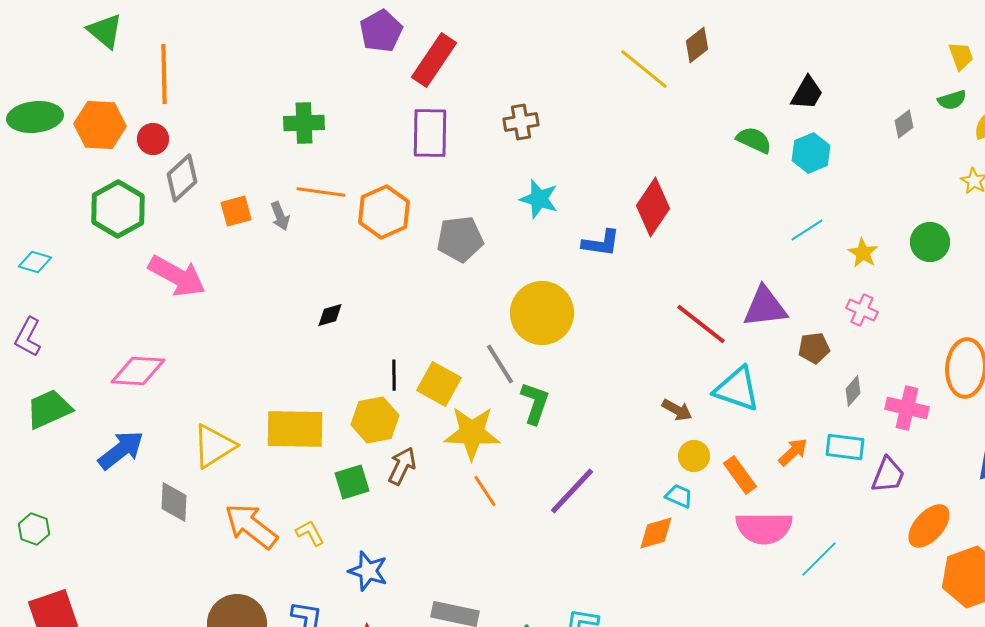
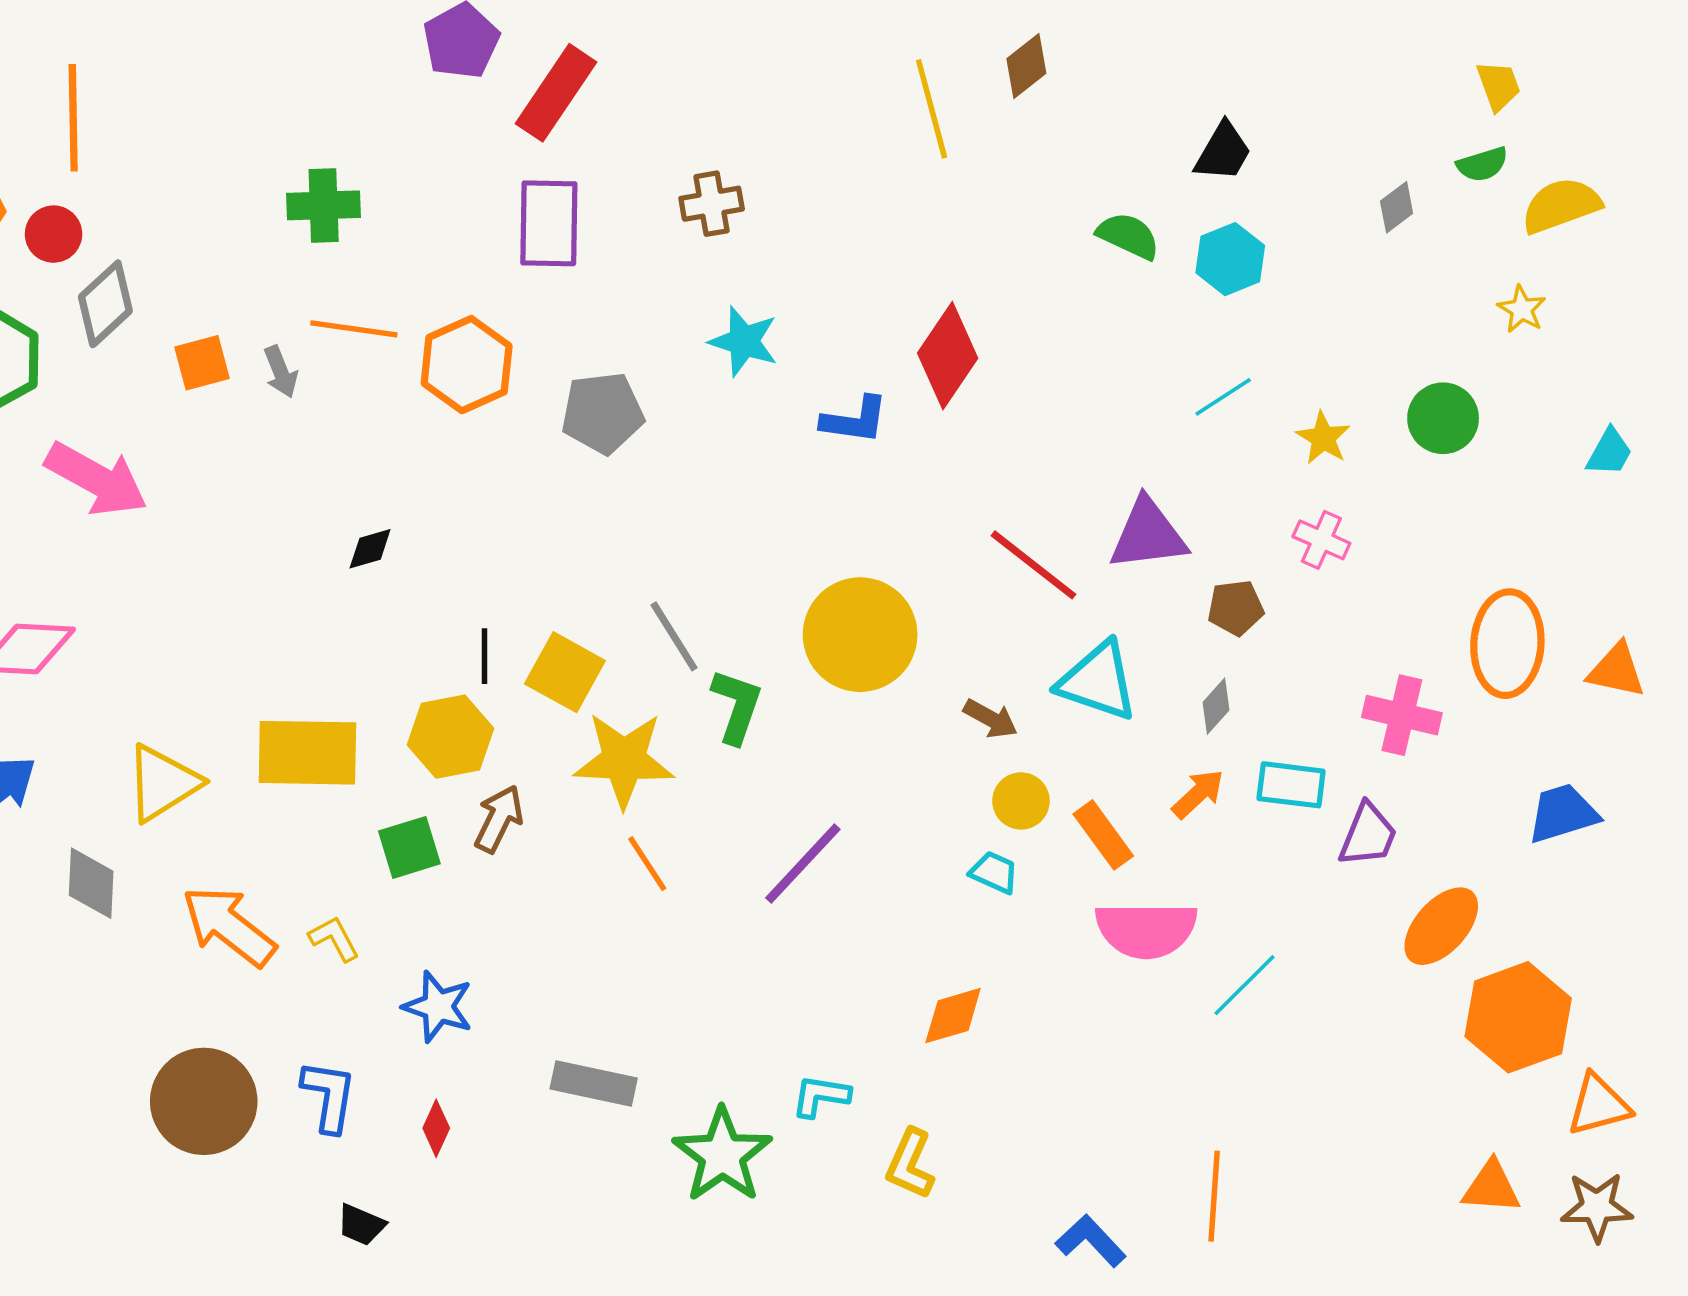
yellow line: (644, 69) -> (932, 109), turned 36
yellow circle: (542, 313) -> (860, 635), moved
gray diamond: (853, 391) -> (1216, 706), moved
orange diamond: (656, 533) -> (953, 1016), moved

